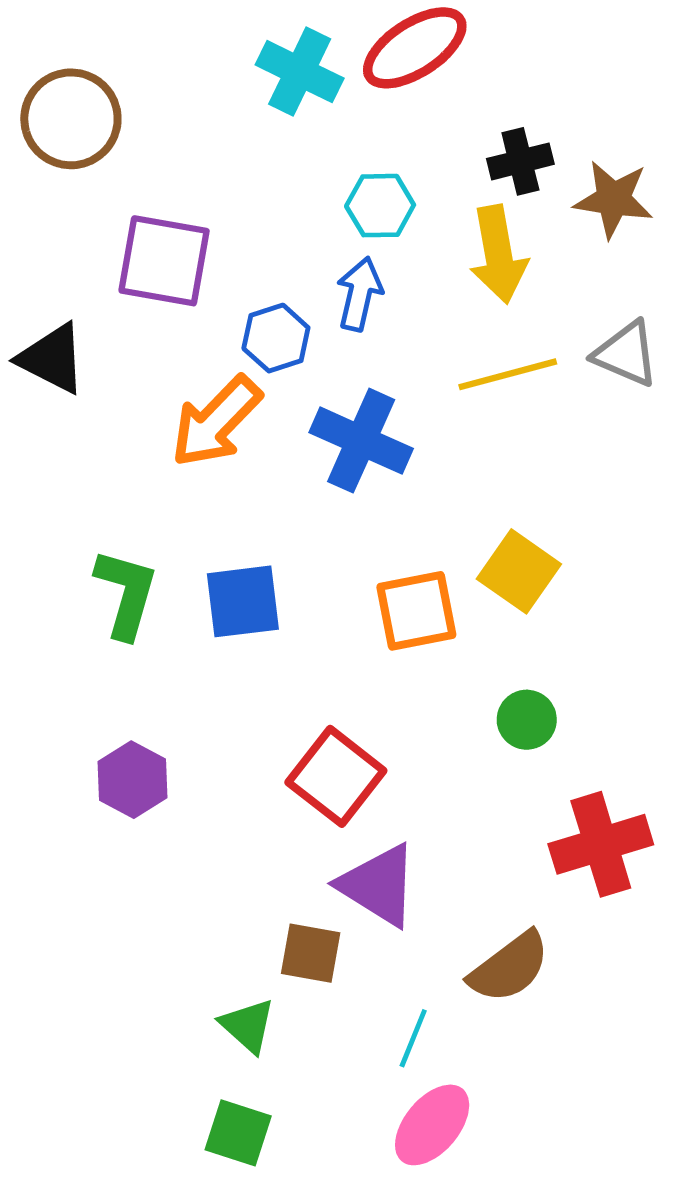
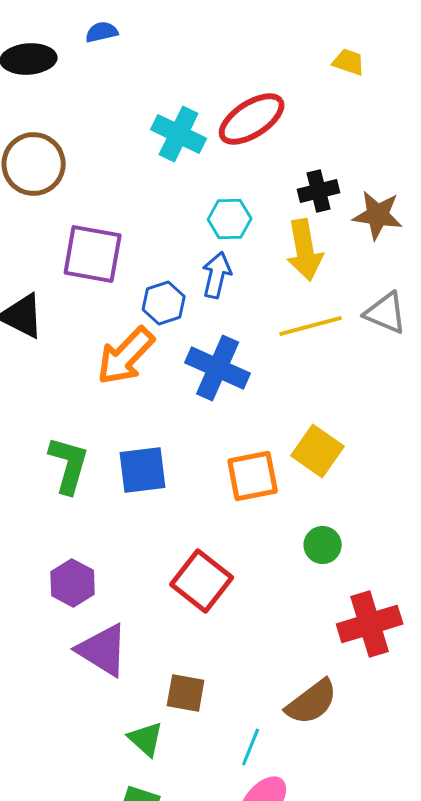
purple triangle: (378, 885) -> (103, 650), moved

